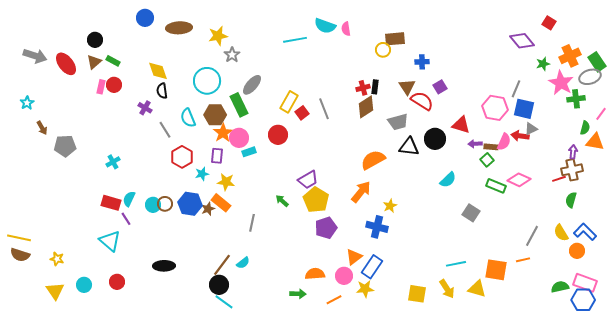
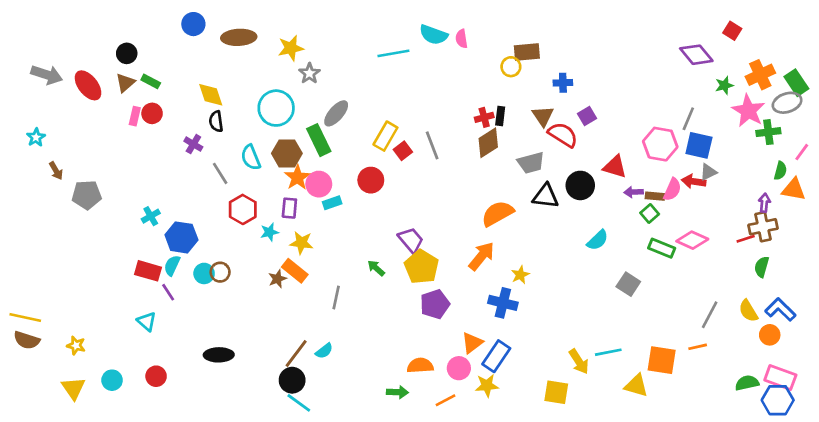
purple trapezoid: (308, 180) -> (411, 240), turned -100
blue hexagon: (190, 204) -> (181, 237), moved
cyan triangle: (110, 241) -> (147, 321), size x0.7
yellow arrow: (447, 289) -> (579, 362), moved

